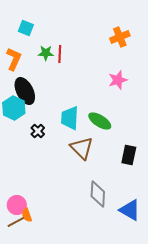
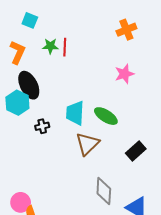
black cross: (38, 131) -> (42, 126), turned 32
brown triangle: (82, 148) -> (87, 144), turned 30
black rectangle: (129, 155) -> (136, 151), turned 36

